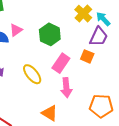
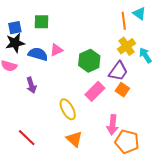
purple trapezoid: (99, 37) -> (118, 71), moved
yellow ellipse: (32, 74) -> (68, 109), moved
pink arrow: (66, 88) -> (113, 125), moved

